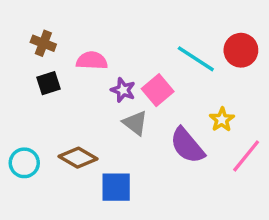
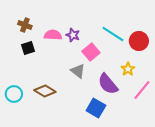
red circle: (241, 50) -> (139, 41), moved
purple star: (123, 90) -> (73, 35), moved
blue square: (116, 187) -> (96, 108), moved, turned 30

